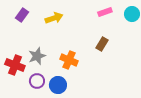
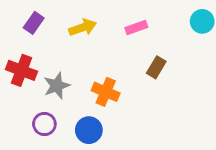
pink rectangle: (105, 12) -> (136, 28), moved
red cross: (15, 65) -> (21, 70), moved
purple circle: (37, 81) -> (44, 124), moved

